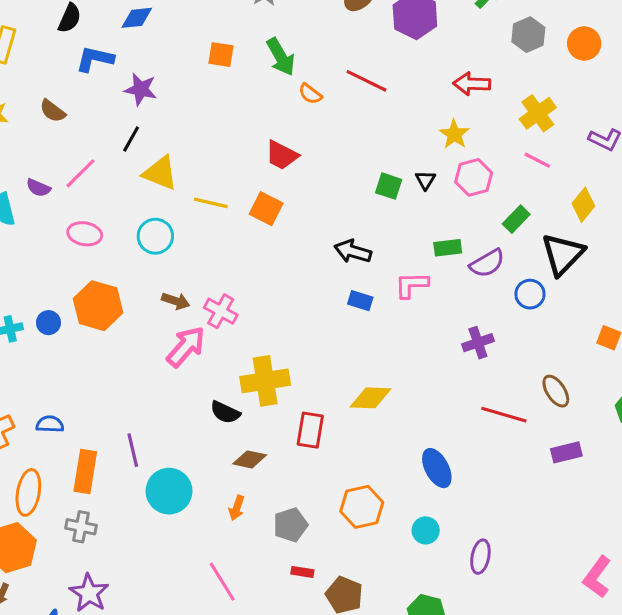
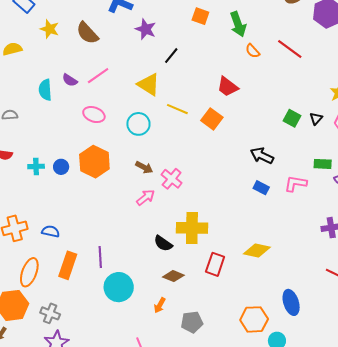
brown semicircle: (53, 111) -> (87, 33), size x1.4
black line: (131, 139) -> (171, 56), moved
pink arrow: (186, 347) -> (146, 197), size x0.7
orange hexagon: (362, 507) -> (254, 319), moved
gray cross: (81, 527) -> (50, 313), moved

